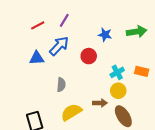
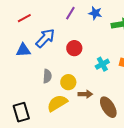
purple line: (64, 20) -> (70, 13), moved
blue star: (105, 35) -> (95, 13), moved
yellow circle: (118, 91) -> (68, 82), moved

